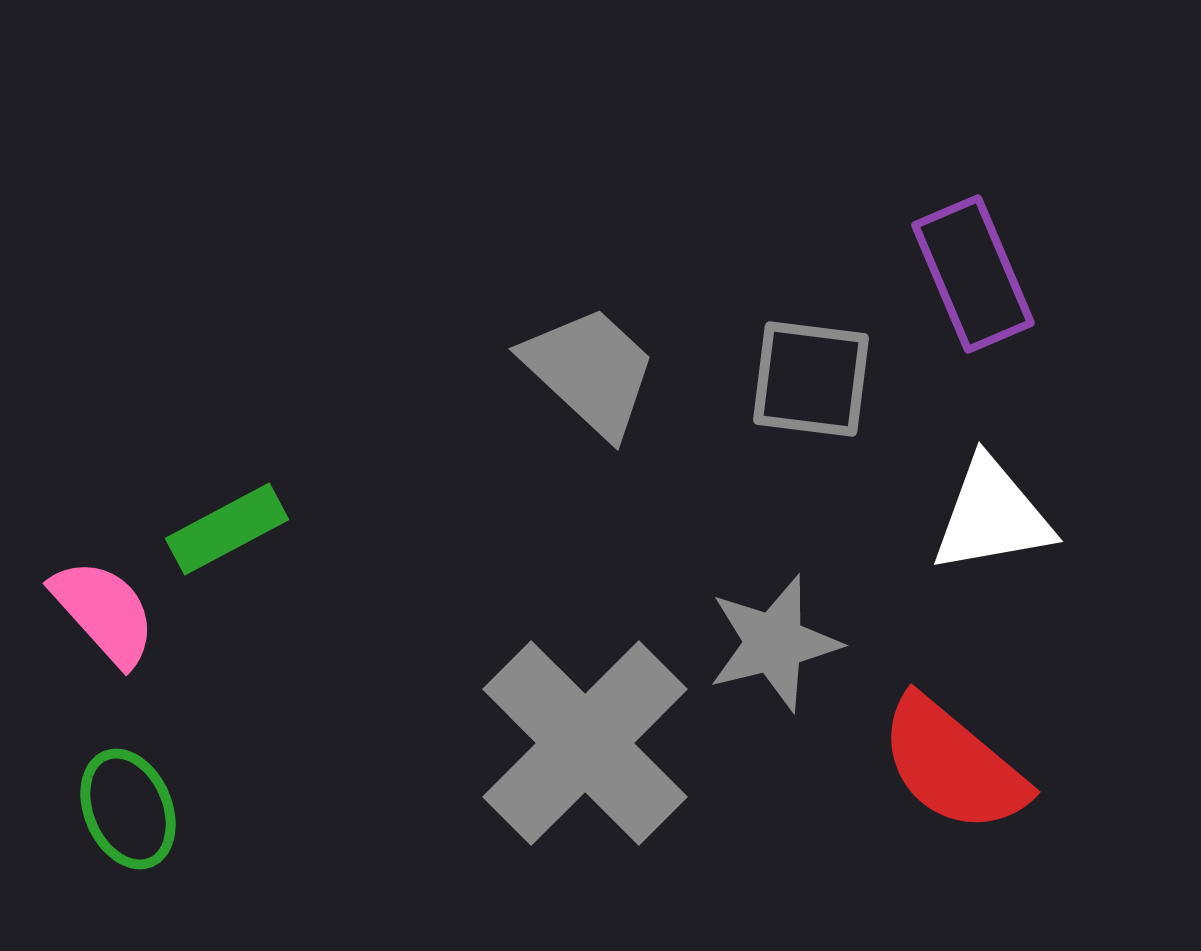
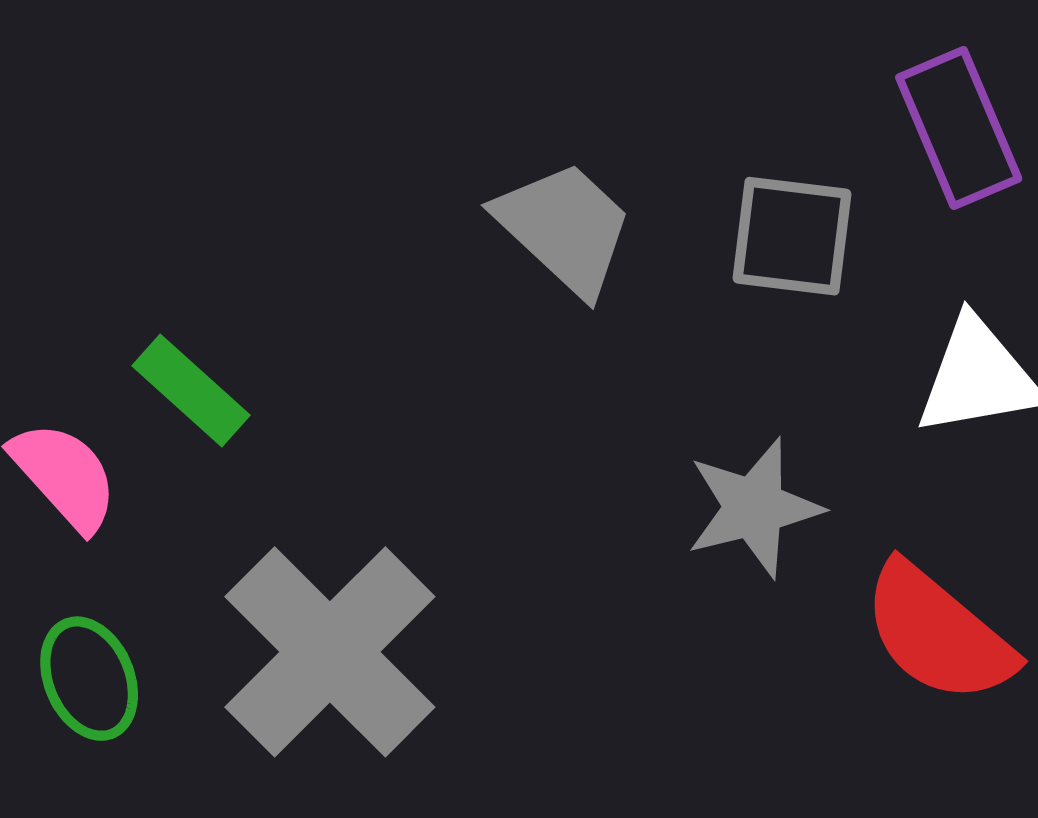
green rectangle: (227, 529) -> (191, 390), turned 70
gray cross: (585, 743) -> (330, 652), moved

